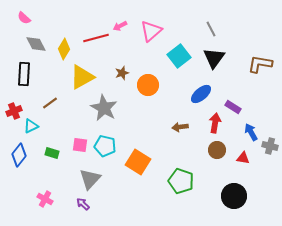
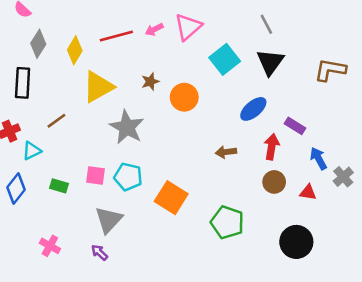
pink arrow: (120, 26) -> (154, 29), moved
gray diamond: (36, 44) -> (38, 44), turned 60
gray cross: (270, 146) -> (343, 177), turned 35

